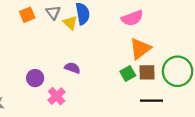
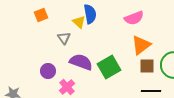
gray triangle: (53, 12) -> (64, 38), moved
purple semicircle: (72, 68) -> (81, 62), size x1.6
green square: (128, 74) -> (109, 67), moved, size x1.6

